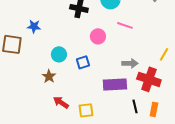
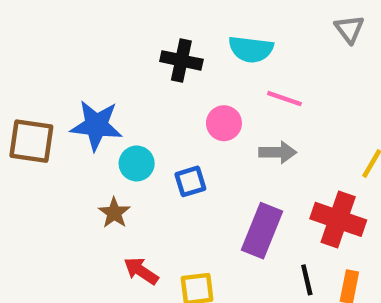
blue star: (34, 26) -> (96, 125), moved, size x1.6
gray arrow: (130, 63) -> (278, 152), moved
purple rectangle: (115, 84) -> (262, 231), turned -65

